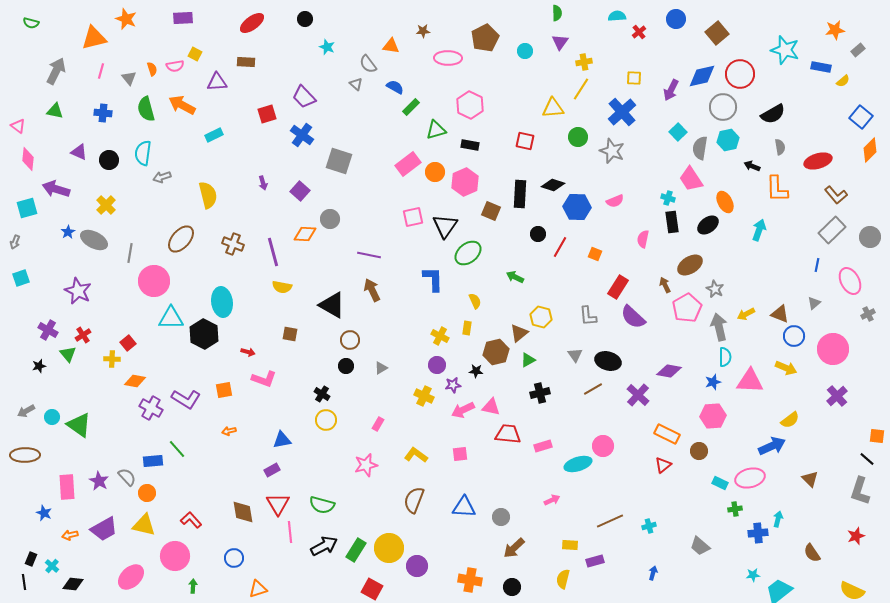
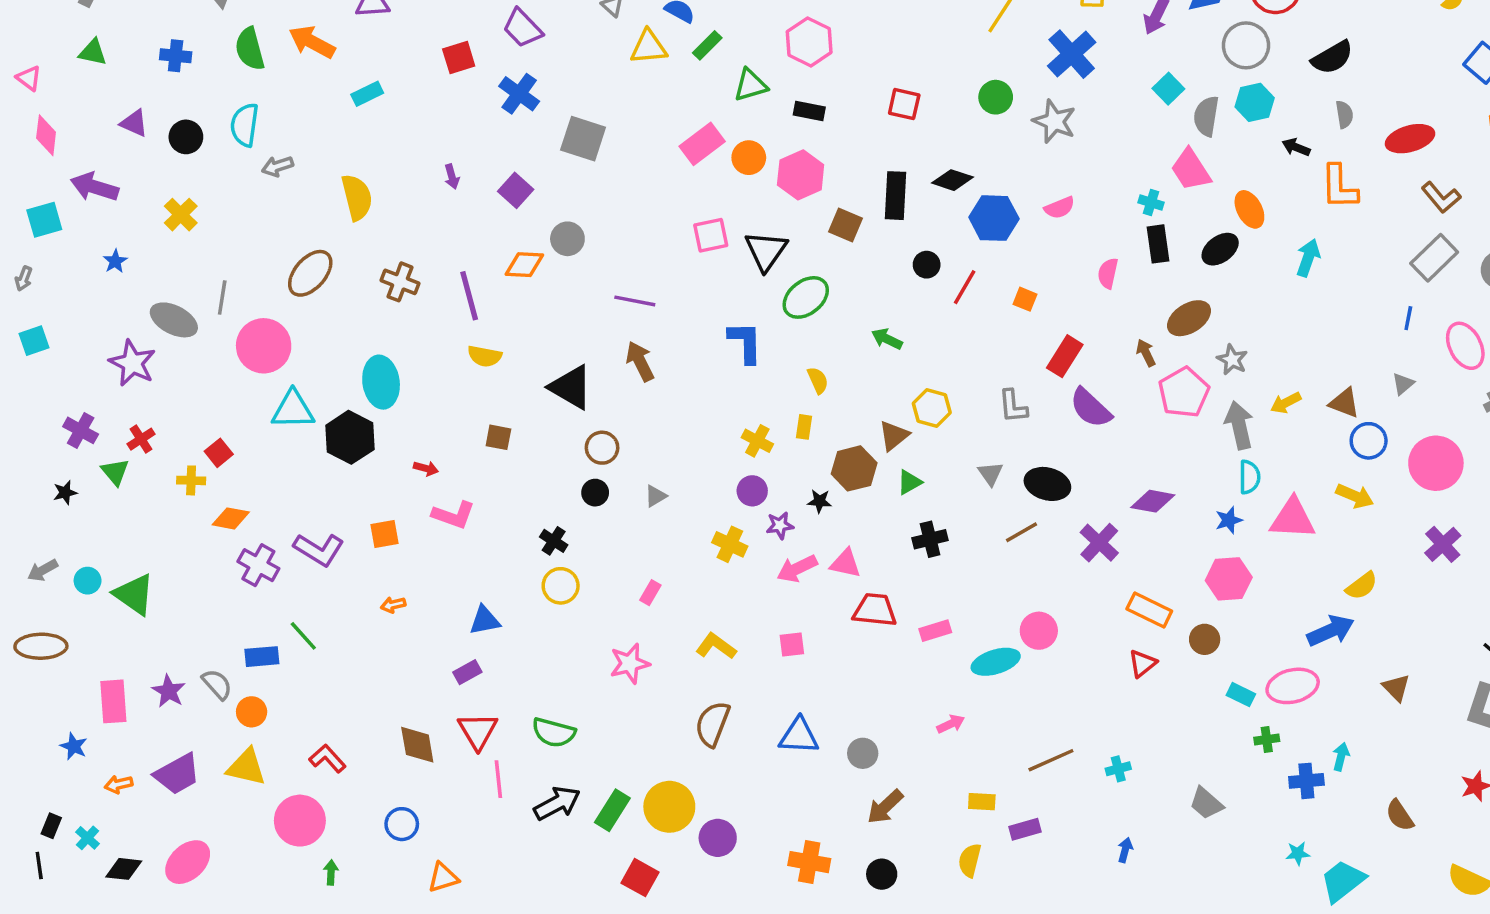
yellow triangle: (553, 108) -> (649, 47), moved
gray ellipse: (94, 240) -> (174, 320), moved
pink ellipse: (131, 577) -> (188, 862), moved

